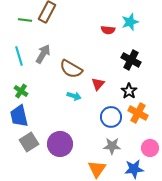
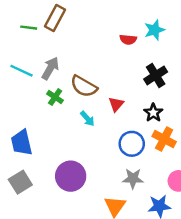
cyan line: (19, 56) -> (22, 71), turned -48
black cross: (131, 60) -> (156, 75), turned 30
green cross: (21, 91) -> (55, 97), moved
cyan arrow: (74, 96) -> (87, 119), turned 32
gray square: (29, 142) -> (20, 182), moved

